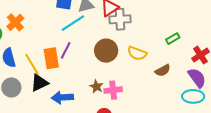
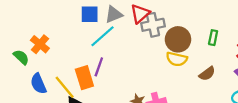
green rectangle: (173, 39) -> (213, 38), turned -40
brown circle: (106, 51) -> (178, 39), moved

